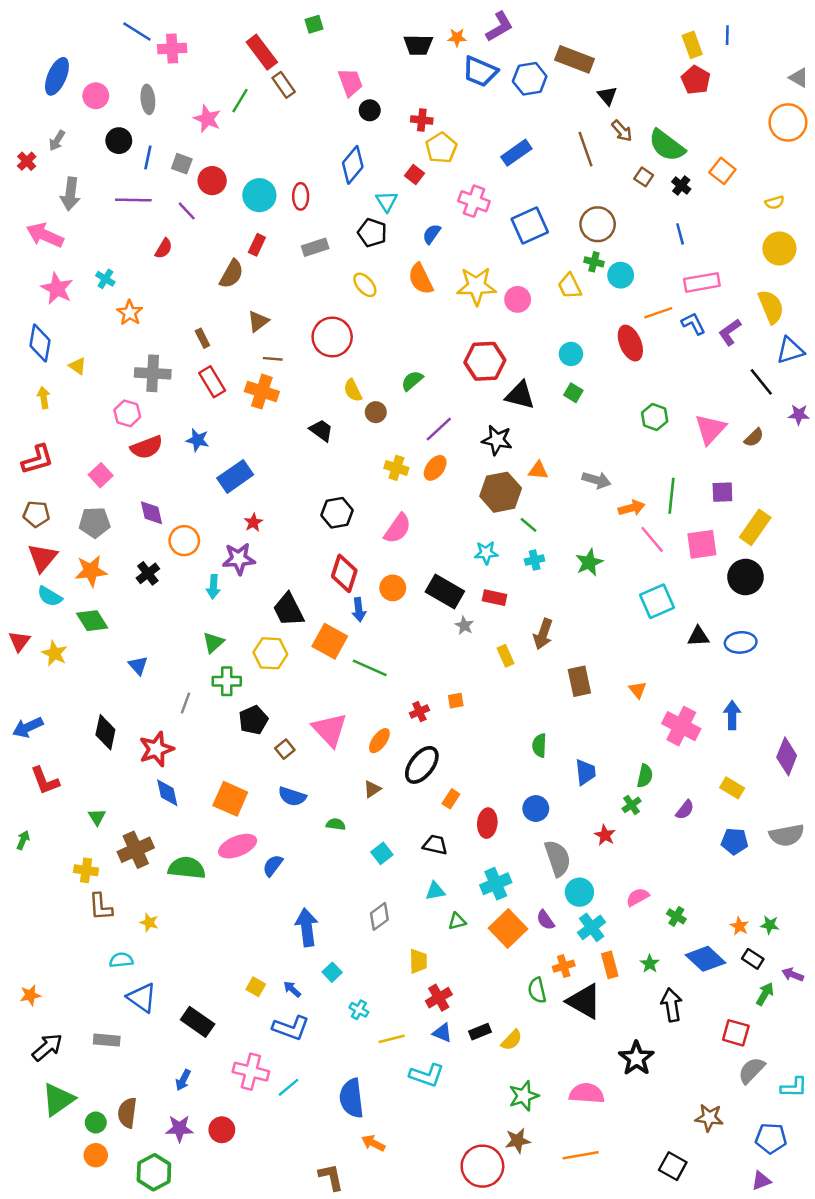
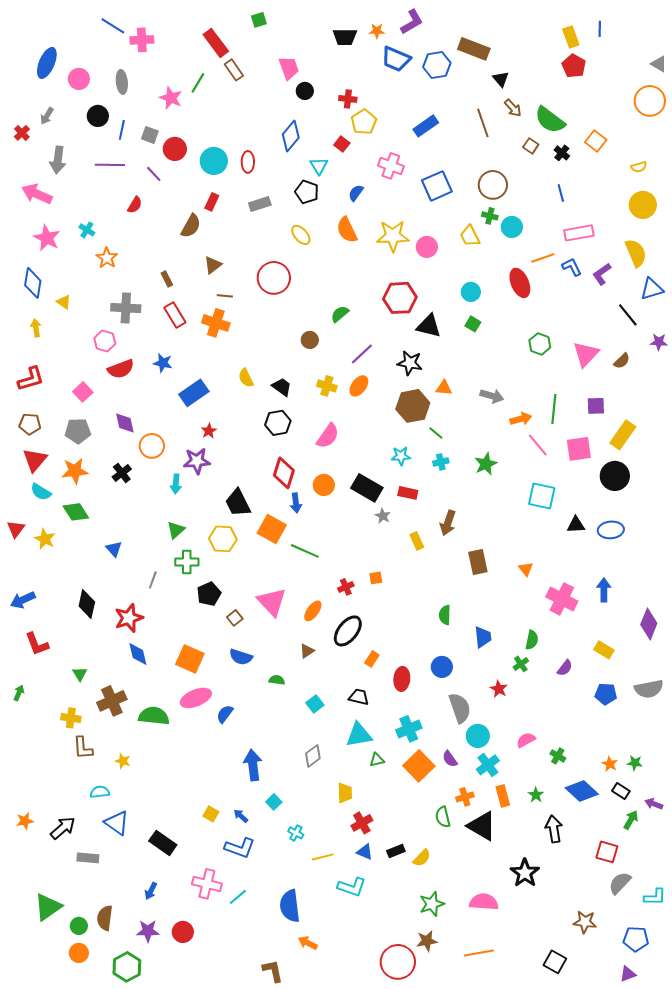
yellow semicircle: (353, 390) -> (246, 378), moved
black trapezoid: (321, 430) -> (282, 387), moved
cyan square: (657, 601) -> (542, 496), turned 36
cyan triangle: (435, 891) -> (359, 735), size x1.6
black arrow: (47, 1047) -> (63, 828), moved

